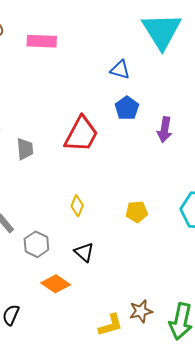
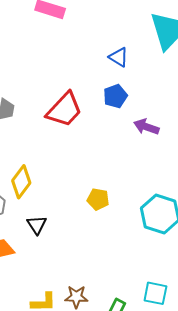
purple arrow: (165, 130) -> (146, 127), turned 85
yellow diamond: (77, 206) -> (21, 182), moved, size x1.5

